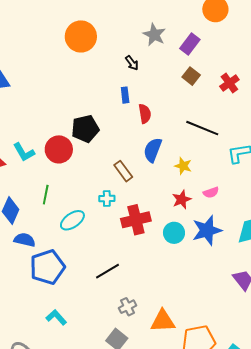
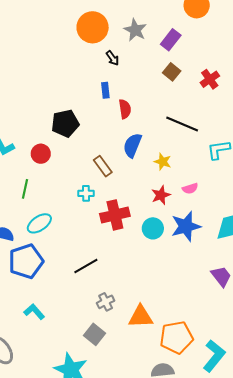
orange circle: (81, 36) -> (93, 27), moved
red circle: (59, 149) -> (41, 154), moved, size x0.7
cyan ellipse: (72, 220) -> (39, 223), moved

